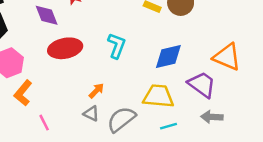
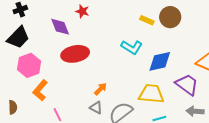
cyan L-shape: (117, 46) -> (132, 47), moved, turned 100

